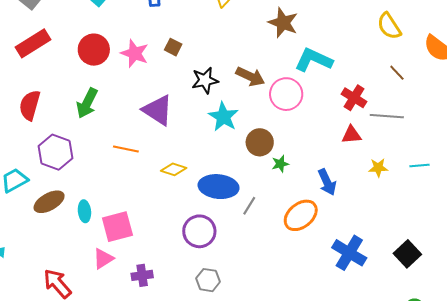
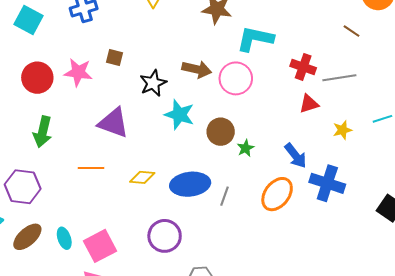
brown line: (397, 73) -> (352, 31), moved
purple circle: (199, 231) -> (165, 236), moved
blue cross: (349, 253) -> (327, 183), moved

